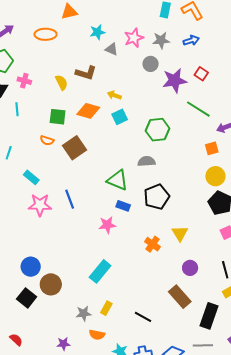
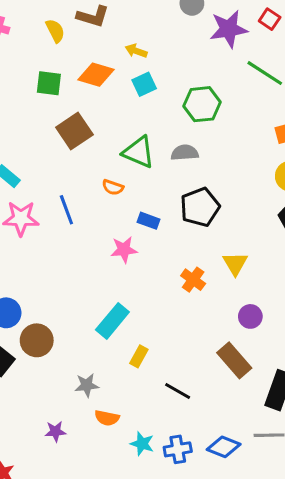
orange semicircle: (47, 140) -> (113, 187), moved
green triangle: (118, 180) -> (139, 152), moved
yellow rectangle: (106, 308) -> (139, 356), moved

